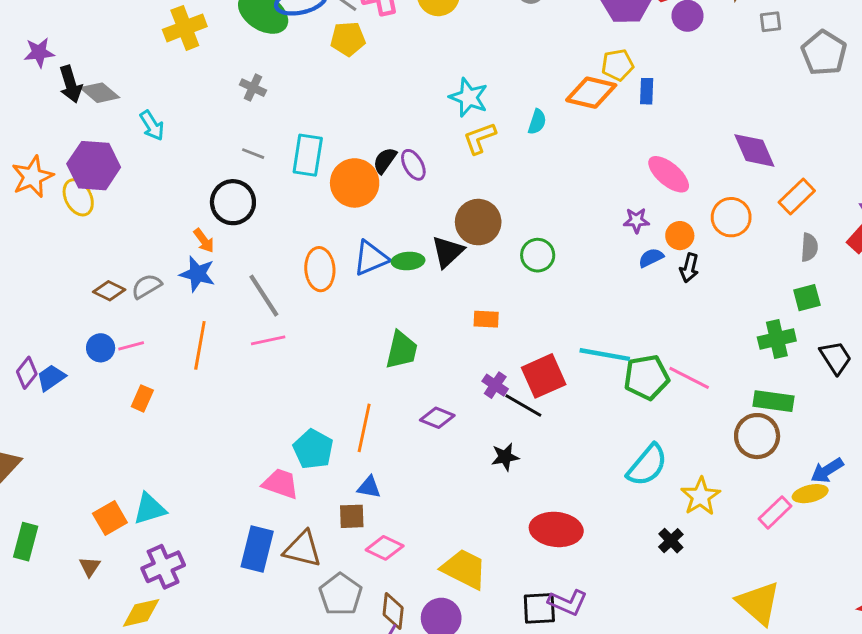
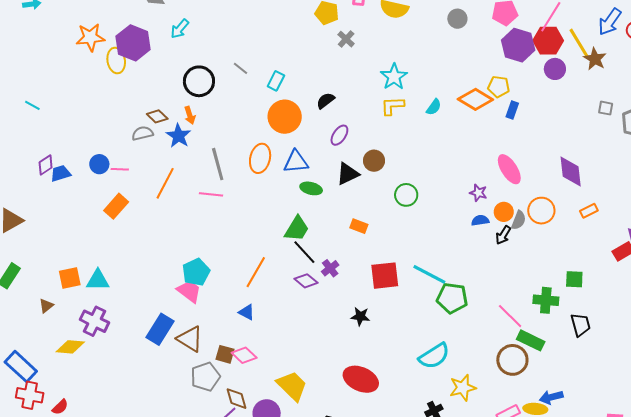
gray square: (771, 22) -> (606, 108), moved
gray cross: (253, 88) -> (346, 39), moved
cyan arrow: (152, 126) -> (180, 29), turned 55
cyan rectangle: (308, 155) -> (276, 81), size x0.7
purple ellipse: (413, 165) -> (339, 135), moved, turned 45
orange circle: (355, 183) -> (285, 117), moved
orange rectangle: (797, 196) -> (589, 211), size x0.7
black circle: (233, 202) -> (199, 81), moved
brown circle: (478, 222) -> (374, 161), size x0.7
gray semicircle: (809, 247) -> (519, 220), moved
green ellipse: (408, 261) -> (311, 188), moved
brown diamond: (109, 291) -> (157, 116), moved
pink line: (689, 378) -> (510, 316), moved
purple cross: (495, 385) -> (330, 268), moved
orange rectangle: (142, 398) -> (116, 206), size x1.4
black line: (523, 406) -> (304, 252), moved
cyan pentagon: (313, 449) -> (196, 272), moved
black star: (505, 457) -> (360, 316), moved
brown square: (352, 516) -> (225, 354), moved
purple cross: (163, 567) -> (94, 321), turned 32
brown diamond: (393, 611) -> (236, 399), turned -40

